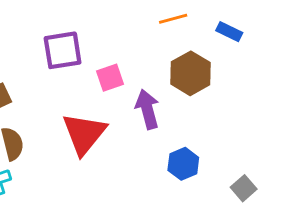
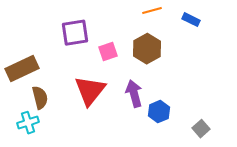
brown hexagon: (190, 73) -> (147, 49), moved
purple arrow: (147, 109) -> (134, 94), moved

